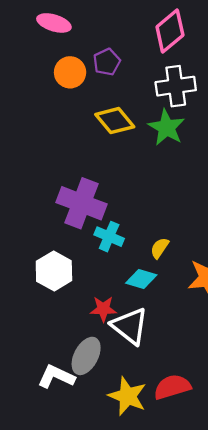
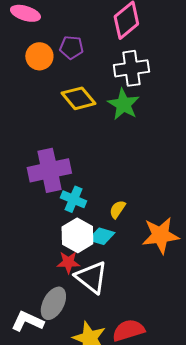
purple pentagon: (107, 62) -> (71, 47), turned 30
purple cross: (82, 203) -> (49, 170), turned -33
white hexagon: (54, 271) -> (77, 235), moved

